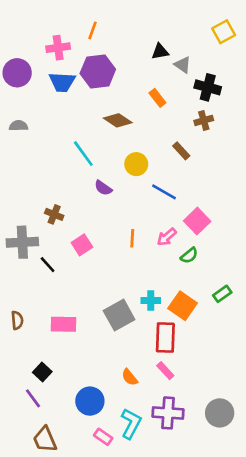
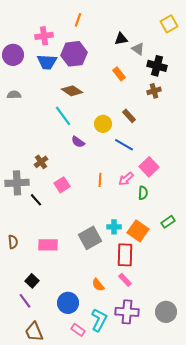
orange line: (93, 30) -> (78, 20), moved
brown diamond: (118, 120) -> (72, 91), moved
brown rectangle: (181, 151) -> (129, 116), moved
brown cross: (54, 214) -> (41, 162), turned 32
green semicircle: (189, 255) -> (143, 193), turned -48

